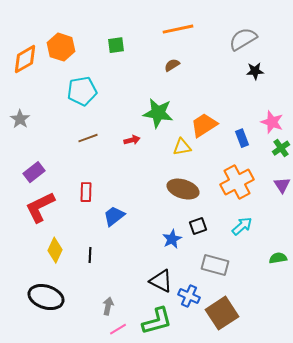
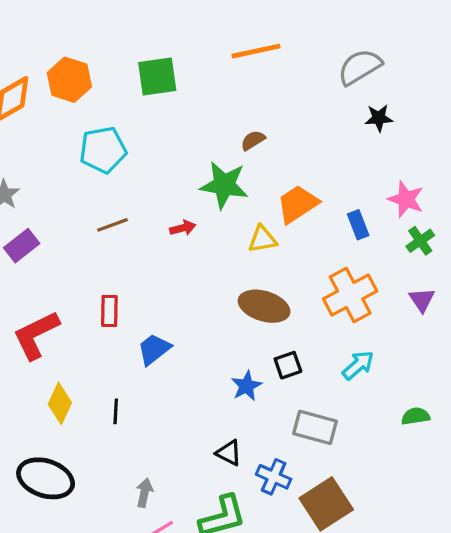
green square: (116, 45) -> (157, 77), size x1.5
brown semicircle: (172, 65) -> (253, 140), moved
purple rectangle: (34, 172) -> (22, 246), moved
black triangle: (161, 281) -> (229, 453), size x0.7

